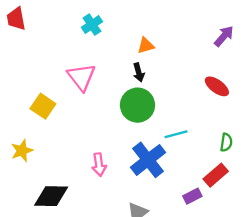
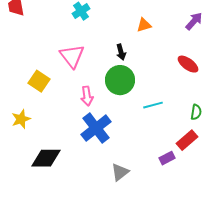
orange triangle: (146, 46) -> (144, 25), moved
blue cross: (148, 160) -> (96, 128), moved
pink arrow: (99, 165) -> (87, 96), moved

